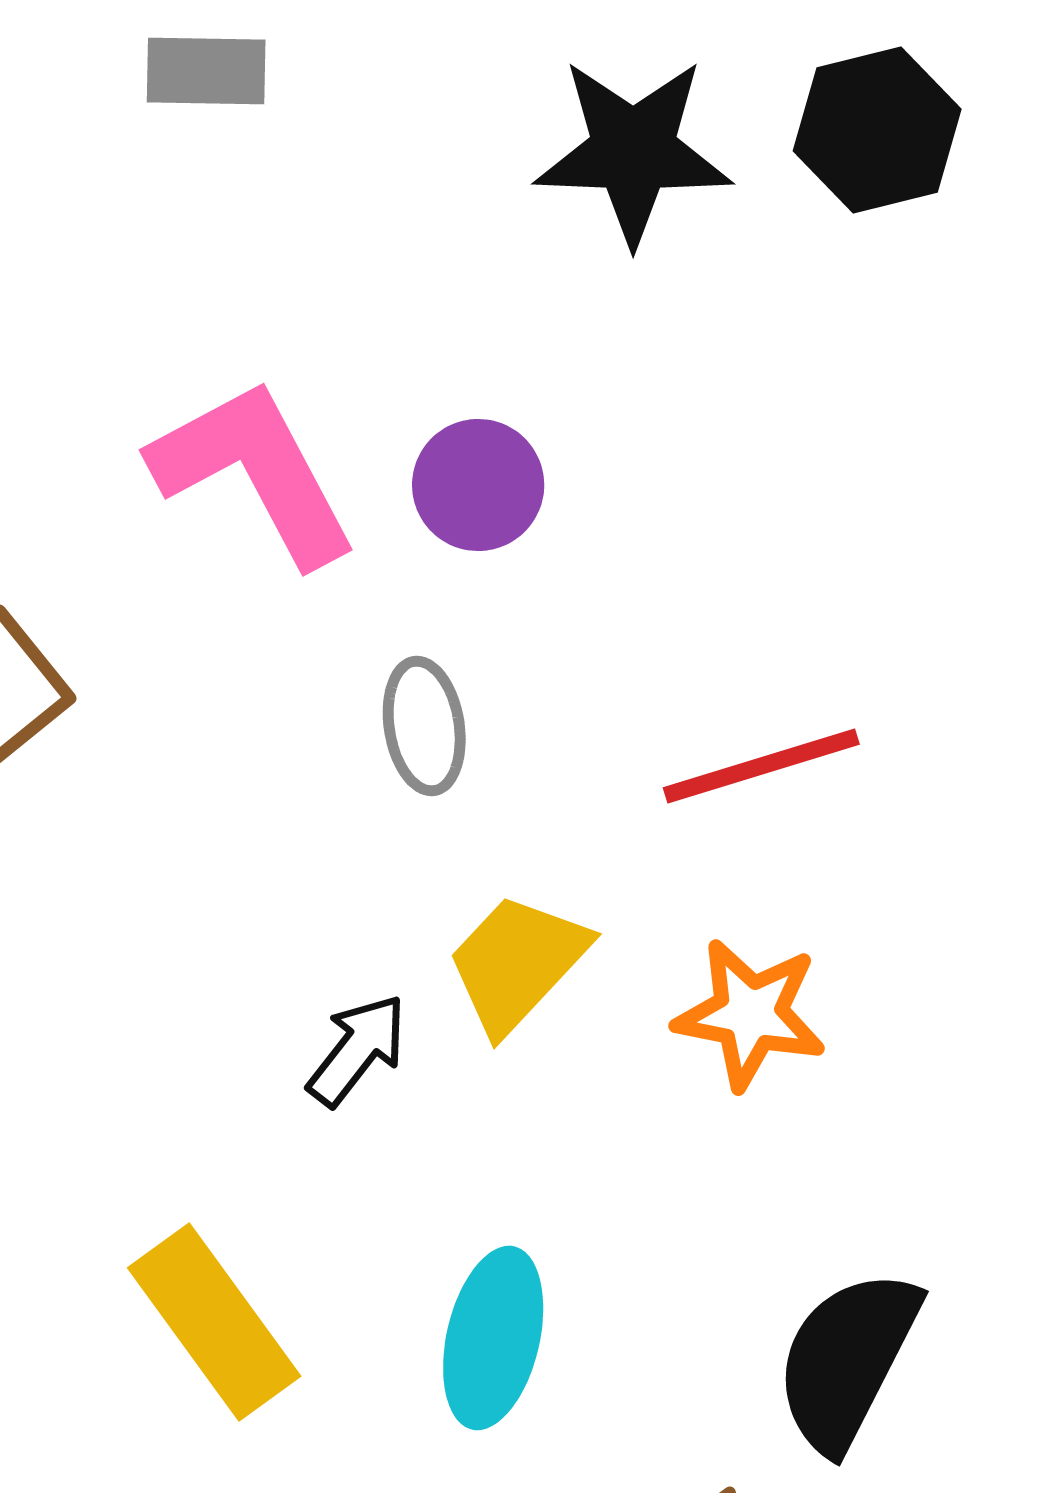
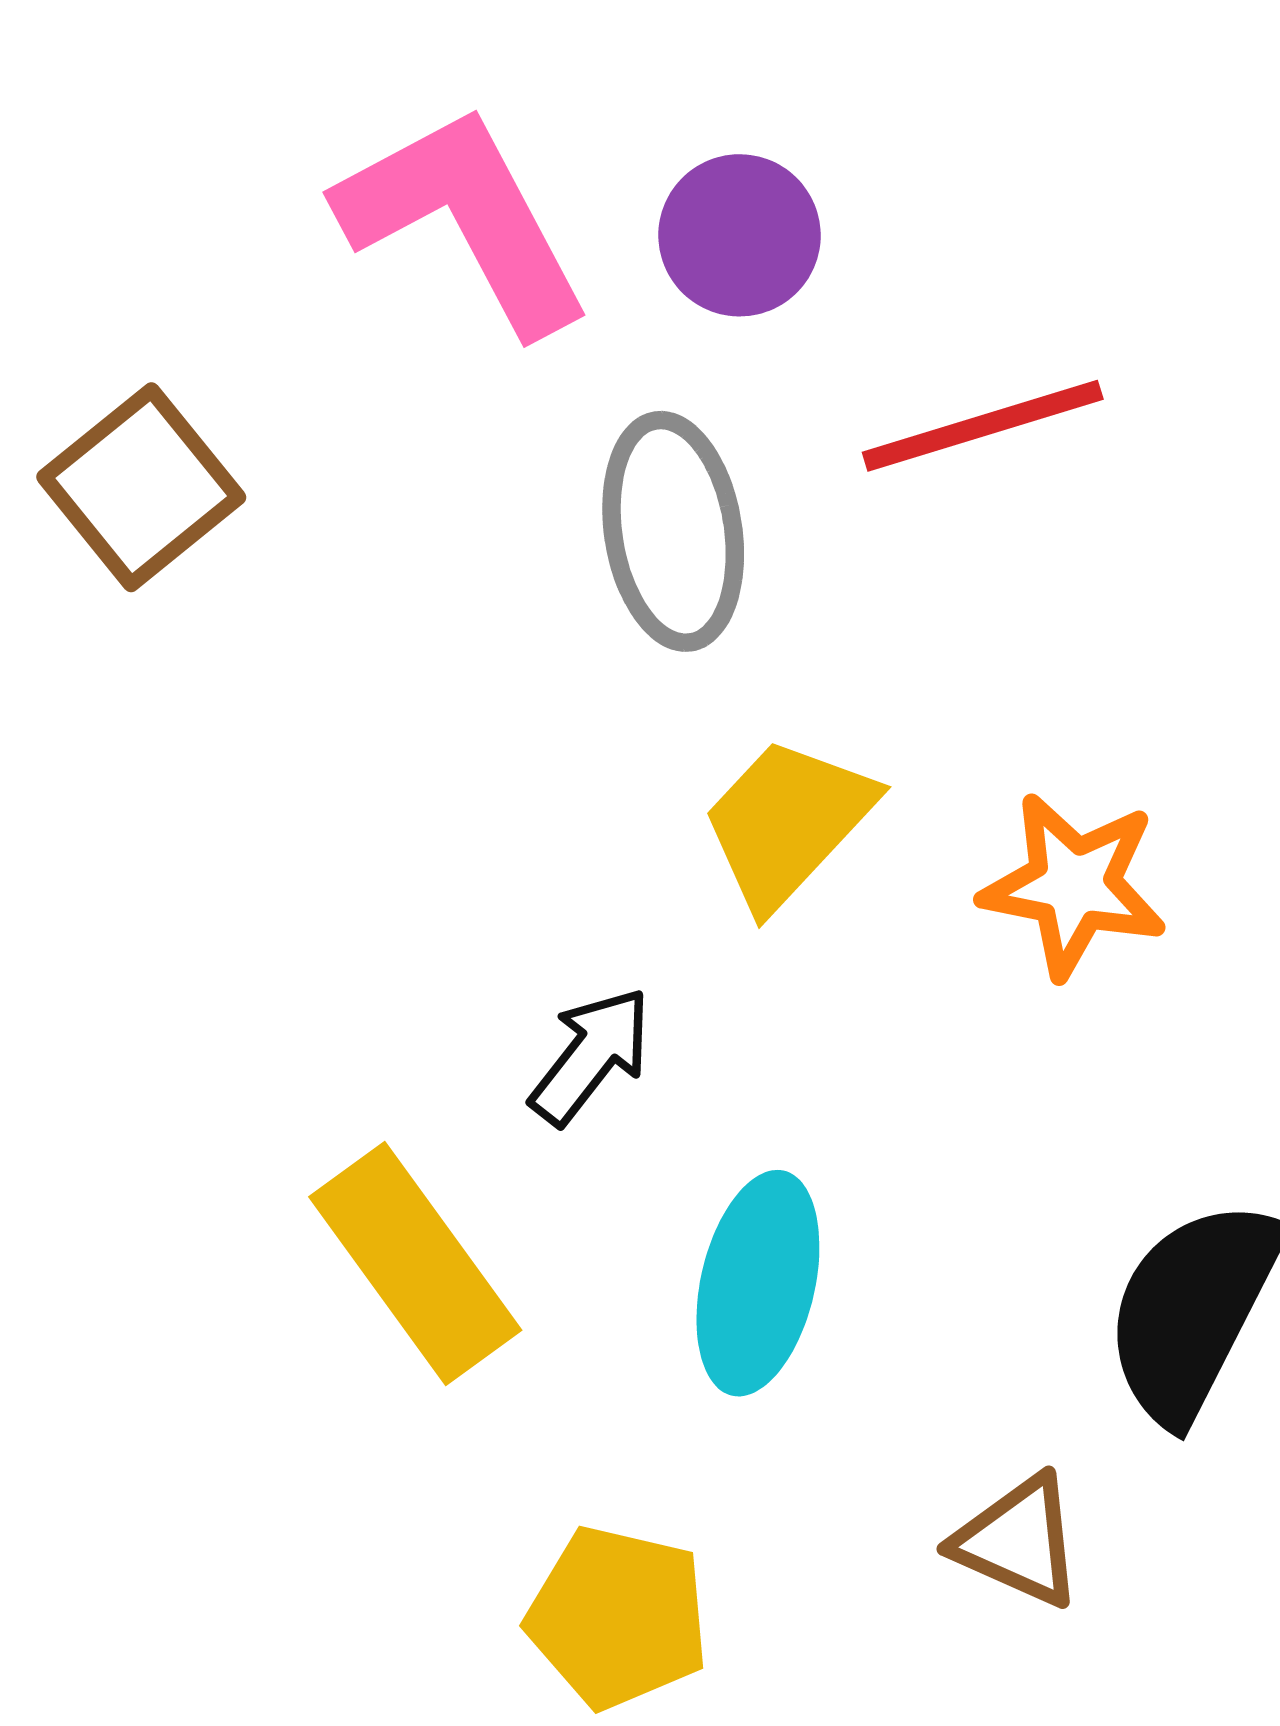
gray ellipse: (424, 726) -> (673, 531), size x1.4
red line: (761, 766) -> (983, 426), moved
black arrow: (357, 1050) -> (591, 1056), moved

